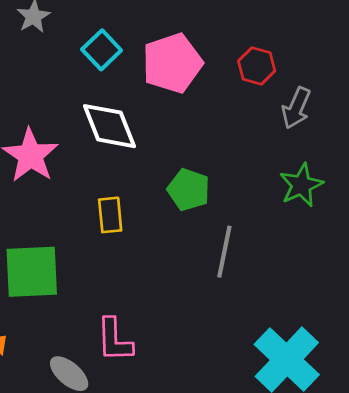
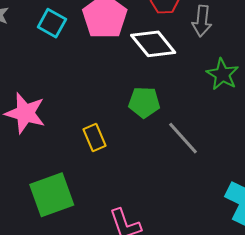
white diamond: (109, 126) -> (153, 44), moved
gray line: (224, 252) -> (183, 138), turned -36

